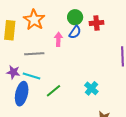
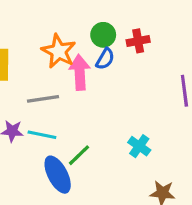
orange star: (34, 20) -> (59, 51), moved
pink arrow: (58, 39) -> (80, 72), size x1.5
blue ellipse: (22, 94) -> (58, 175), moved, turned -35

